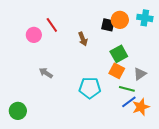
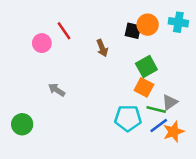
gray triangle: (140, 74) -> (170, 102), moved
cyan pentagon: (90, 88) -> (128, 118), moved
green circle: (18, 111) -> (22, 124), moved

